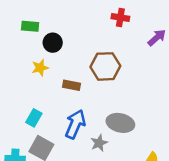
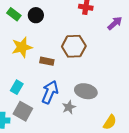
green rectangle: (30, 26) -> (14, 14), turned 32
black circle: (53, 43) -> (36, 15), moved
yellow star: (40, 68) -> (22, 47), size x1.5

